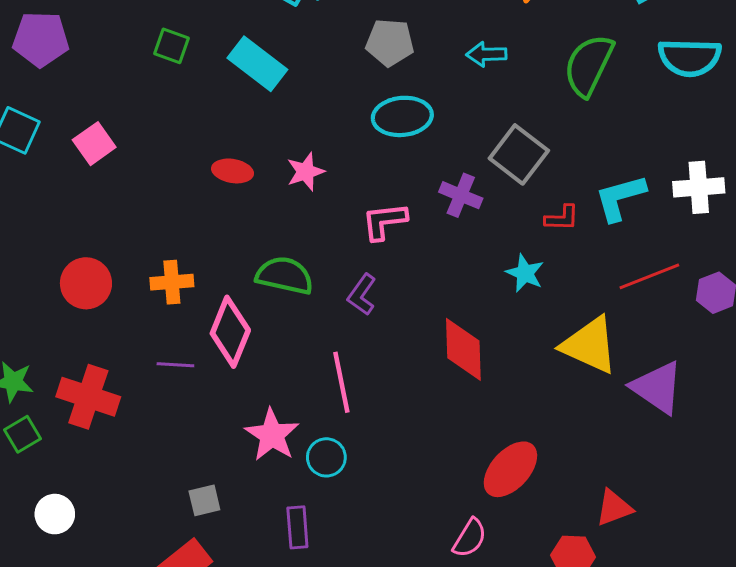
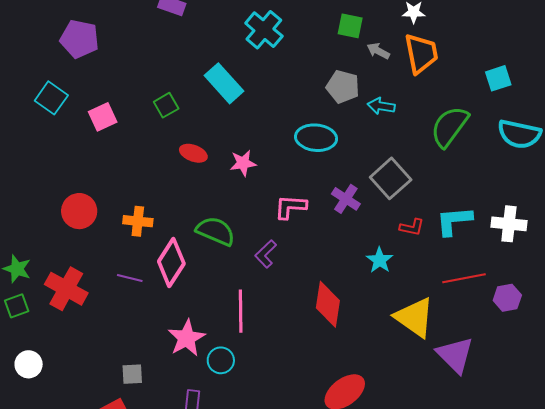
gray pentagon: (390, 42) -> (343, 87), moved
green square: (172, 46) -> (166, 105), moved, turned 30

